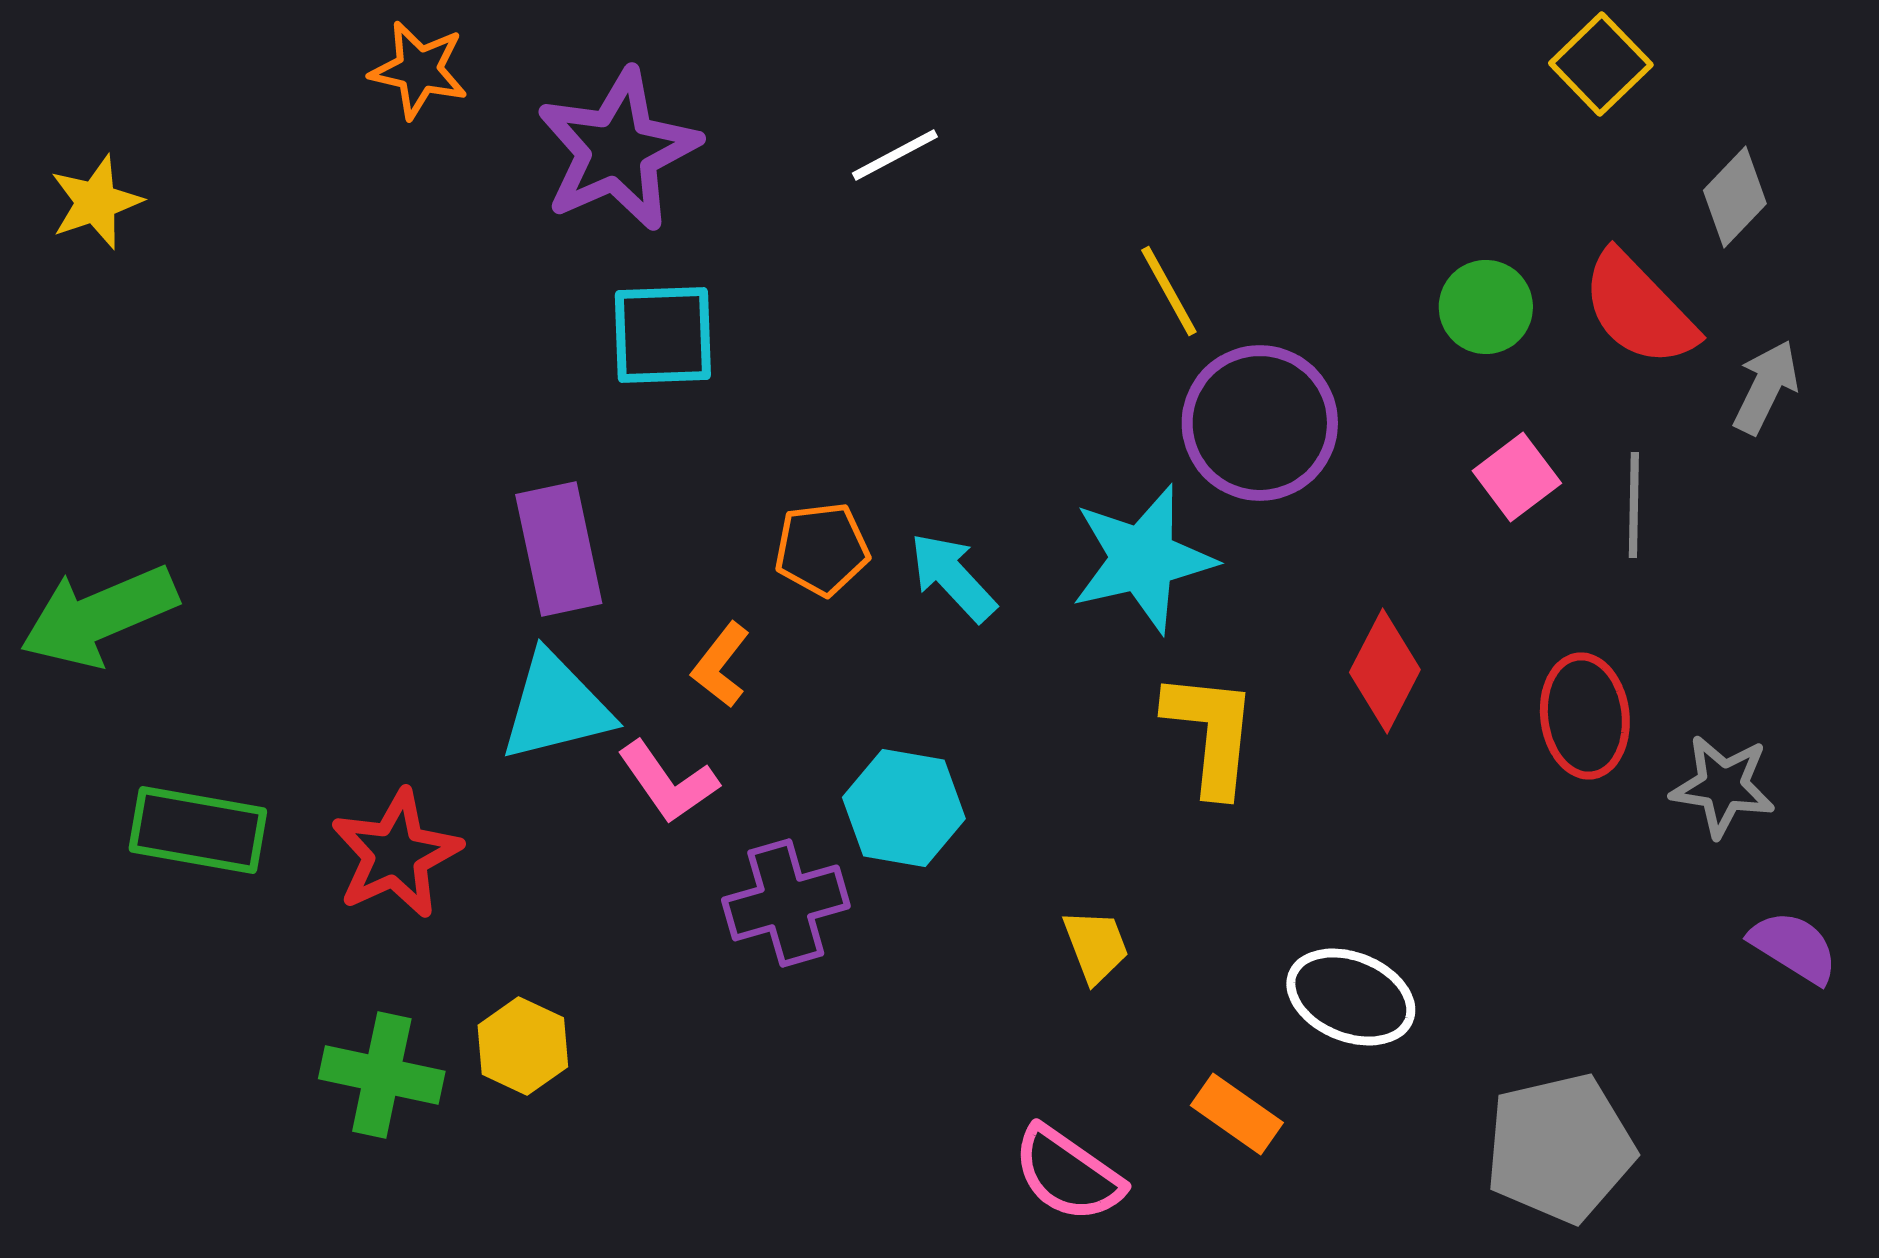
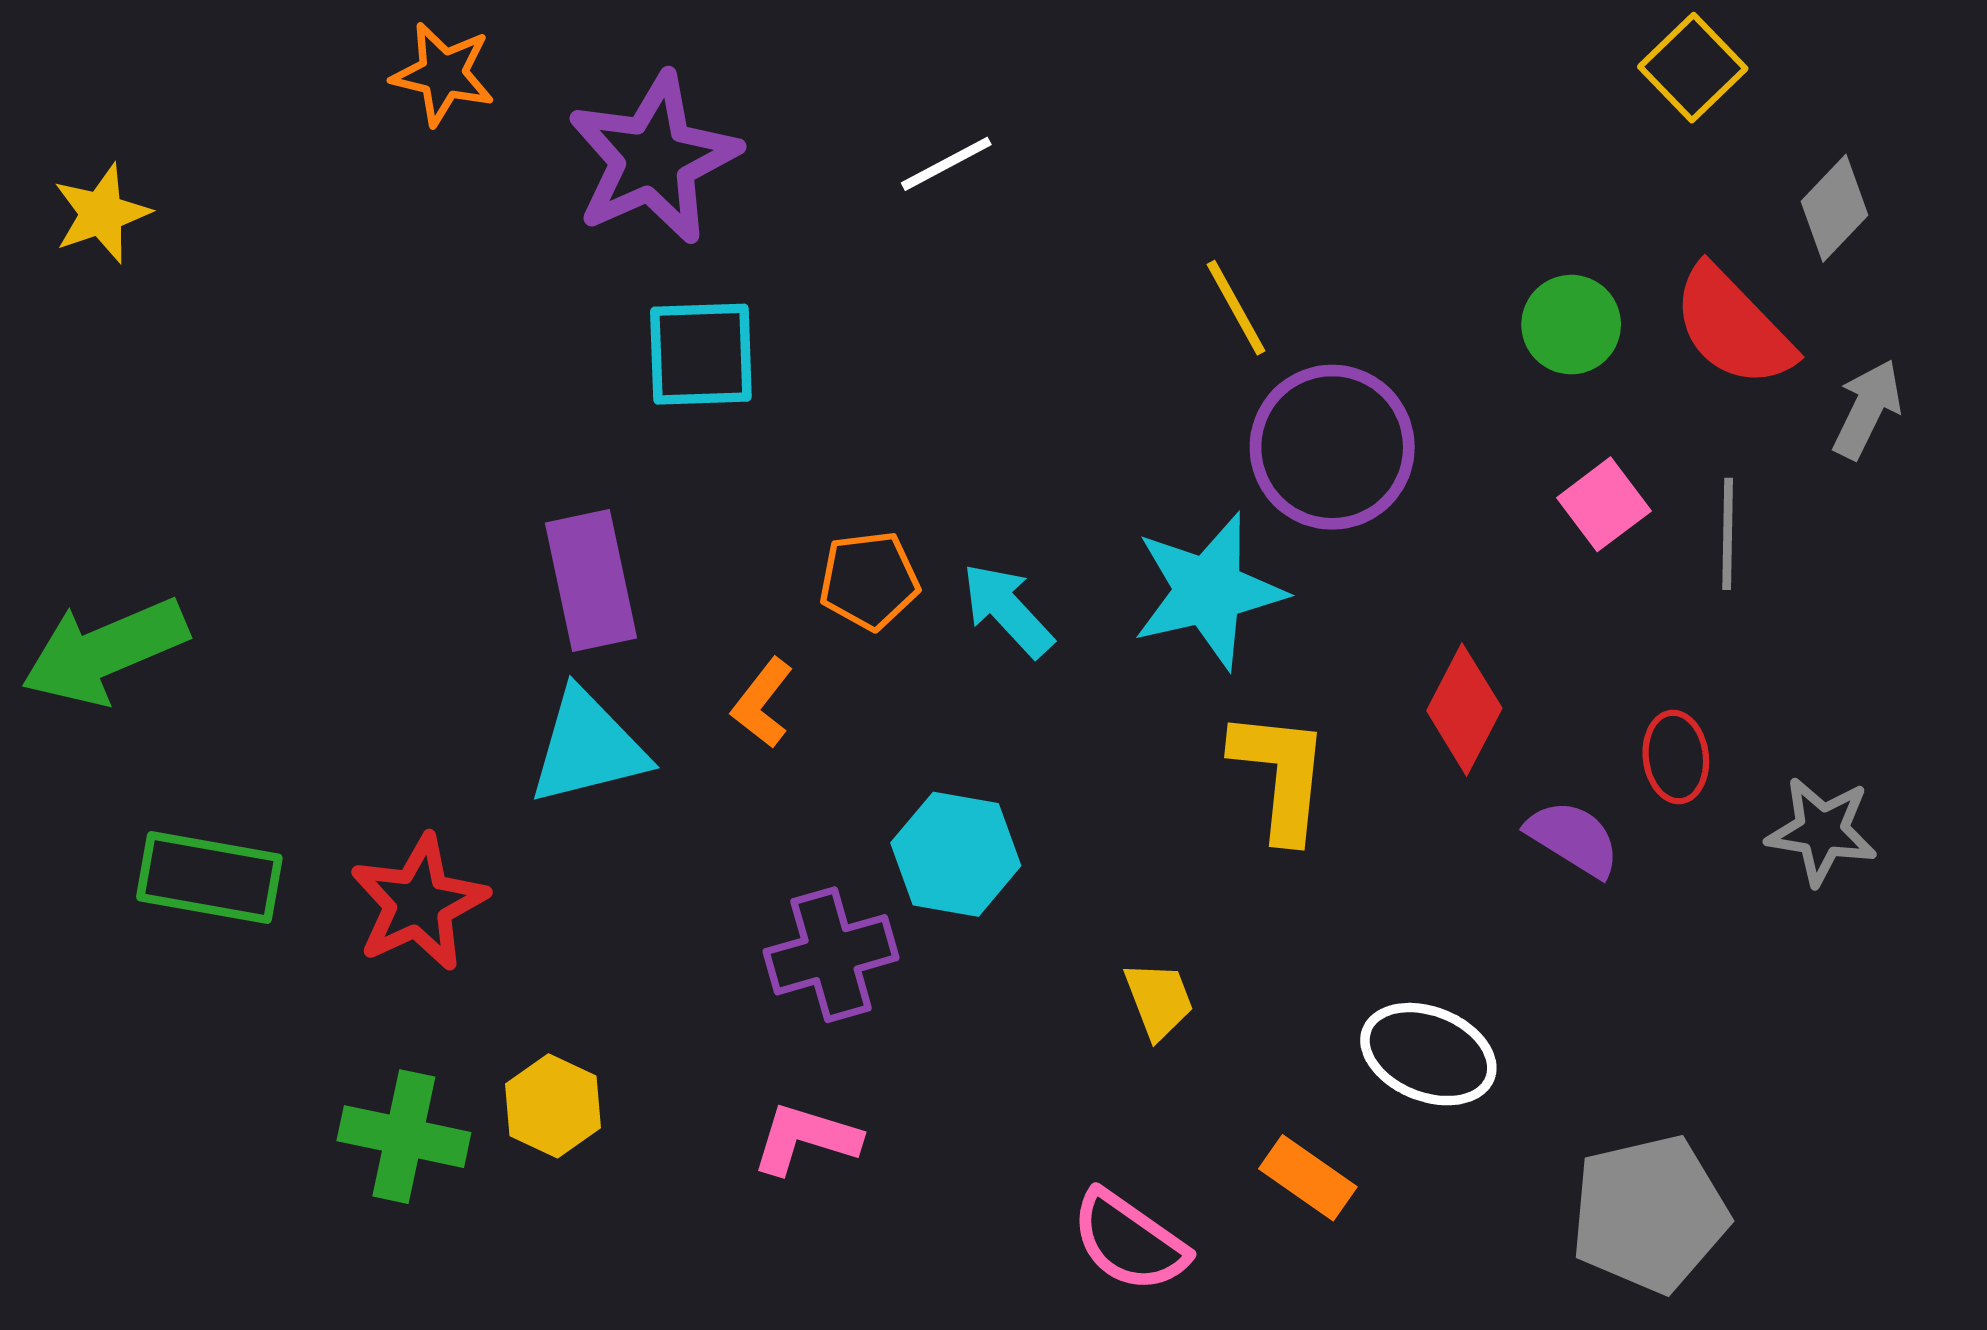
red ellipse: (1585, 716) -> (1676, 757), size x0.7
pink L-shape: (668, 782) -> (806, 1139), moved, turned 142
purple semicircle: (1794, 947) -> (1573, 838), moved

